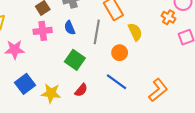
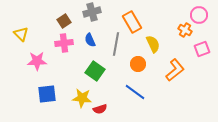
blue square: (25, 84) -> (47, 94), turned 30
red semicircle: (81, 90) -> (100, 109), moved, turned 32
orange L-shape: (158, 90) -> (175, 70), moved
yellow star: (51, 93) -> (82, 98), moved

